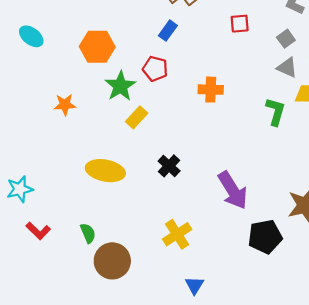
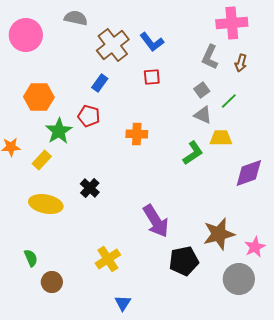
red square: (240, 24) -> (152, 77), moved
green L-shape: (276, 112) -> (193, 153), turned 40
yellow rectangle: (137, 117) -> (42, 160), moved
black cross: (169, 166) -> (90, 188), moved
brown circle: (112, 261) -> (52, 282), size x0.7

